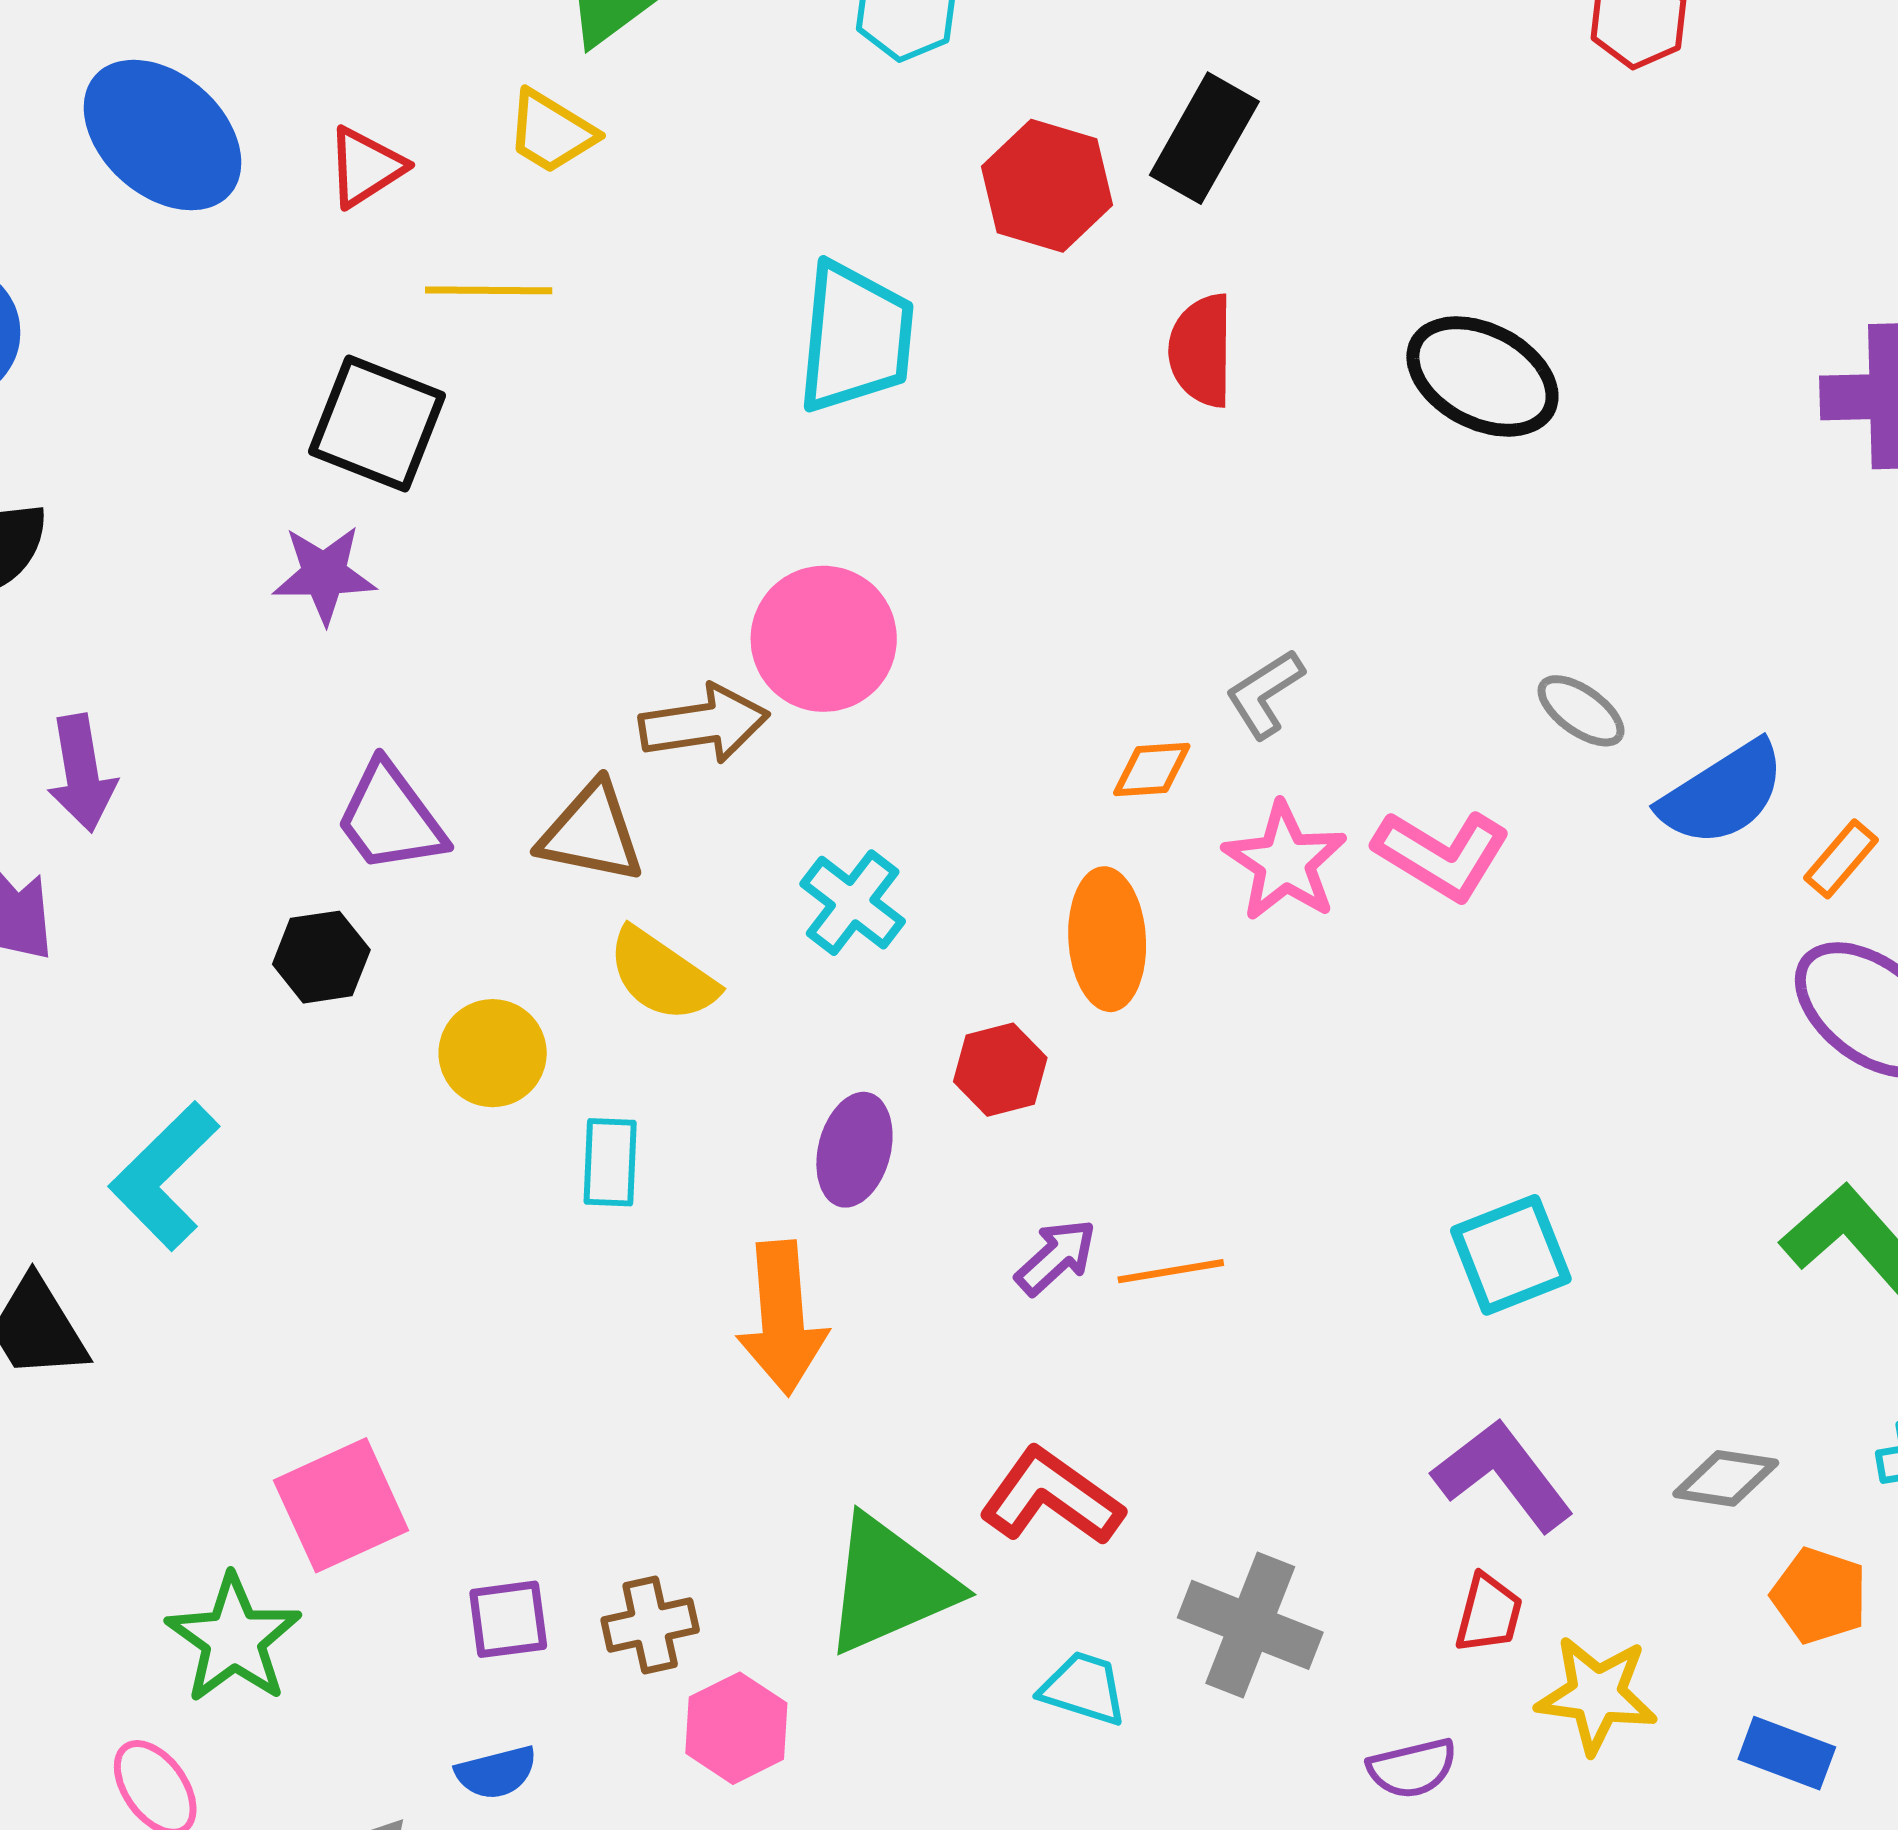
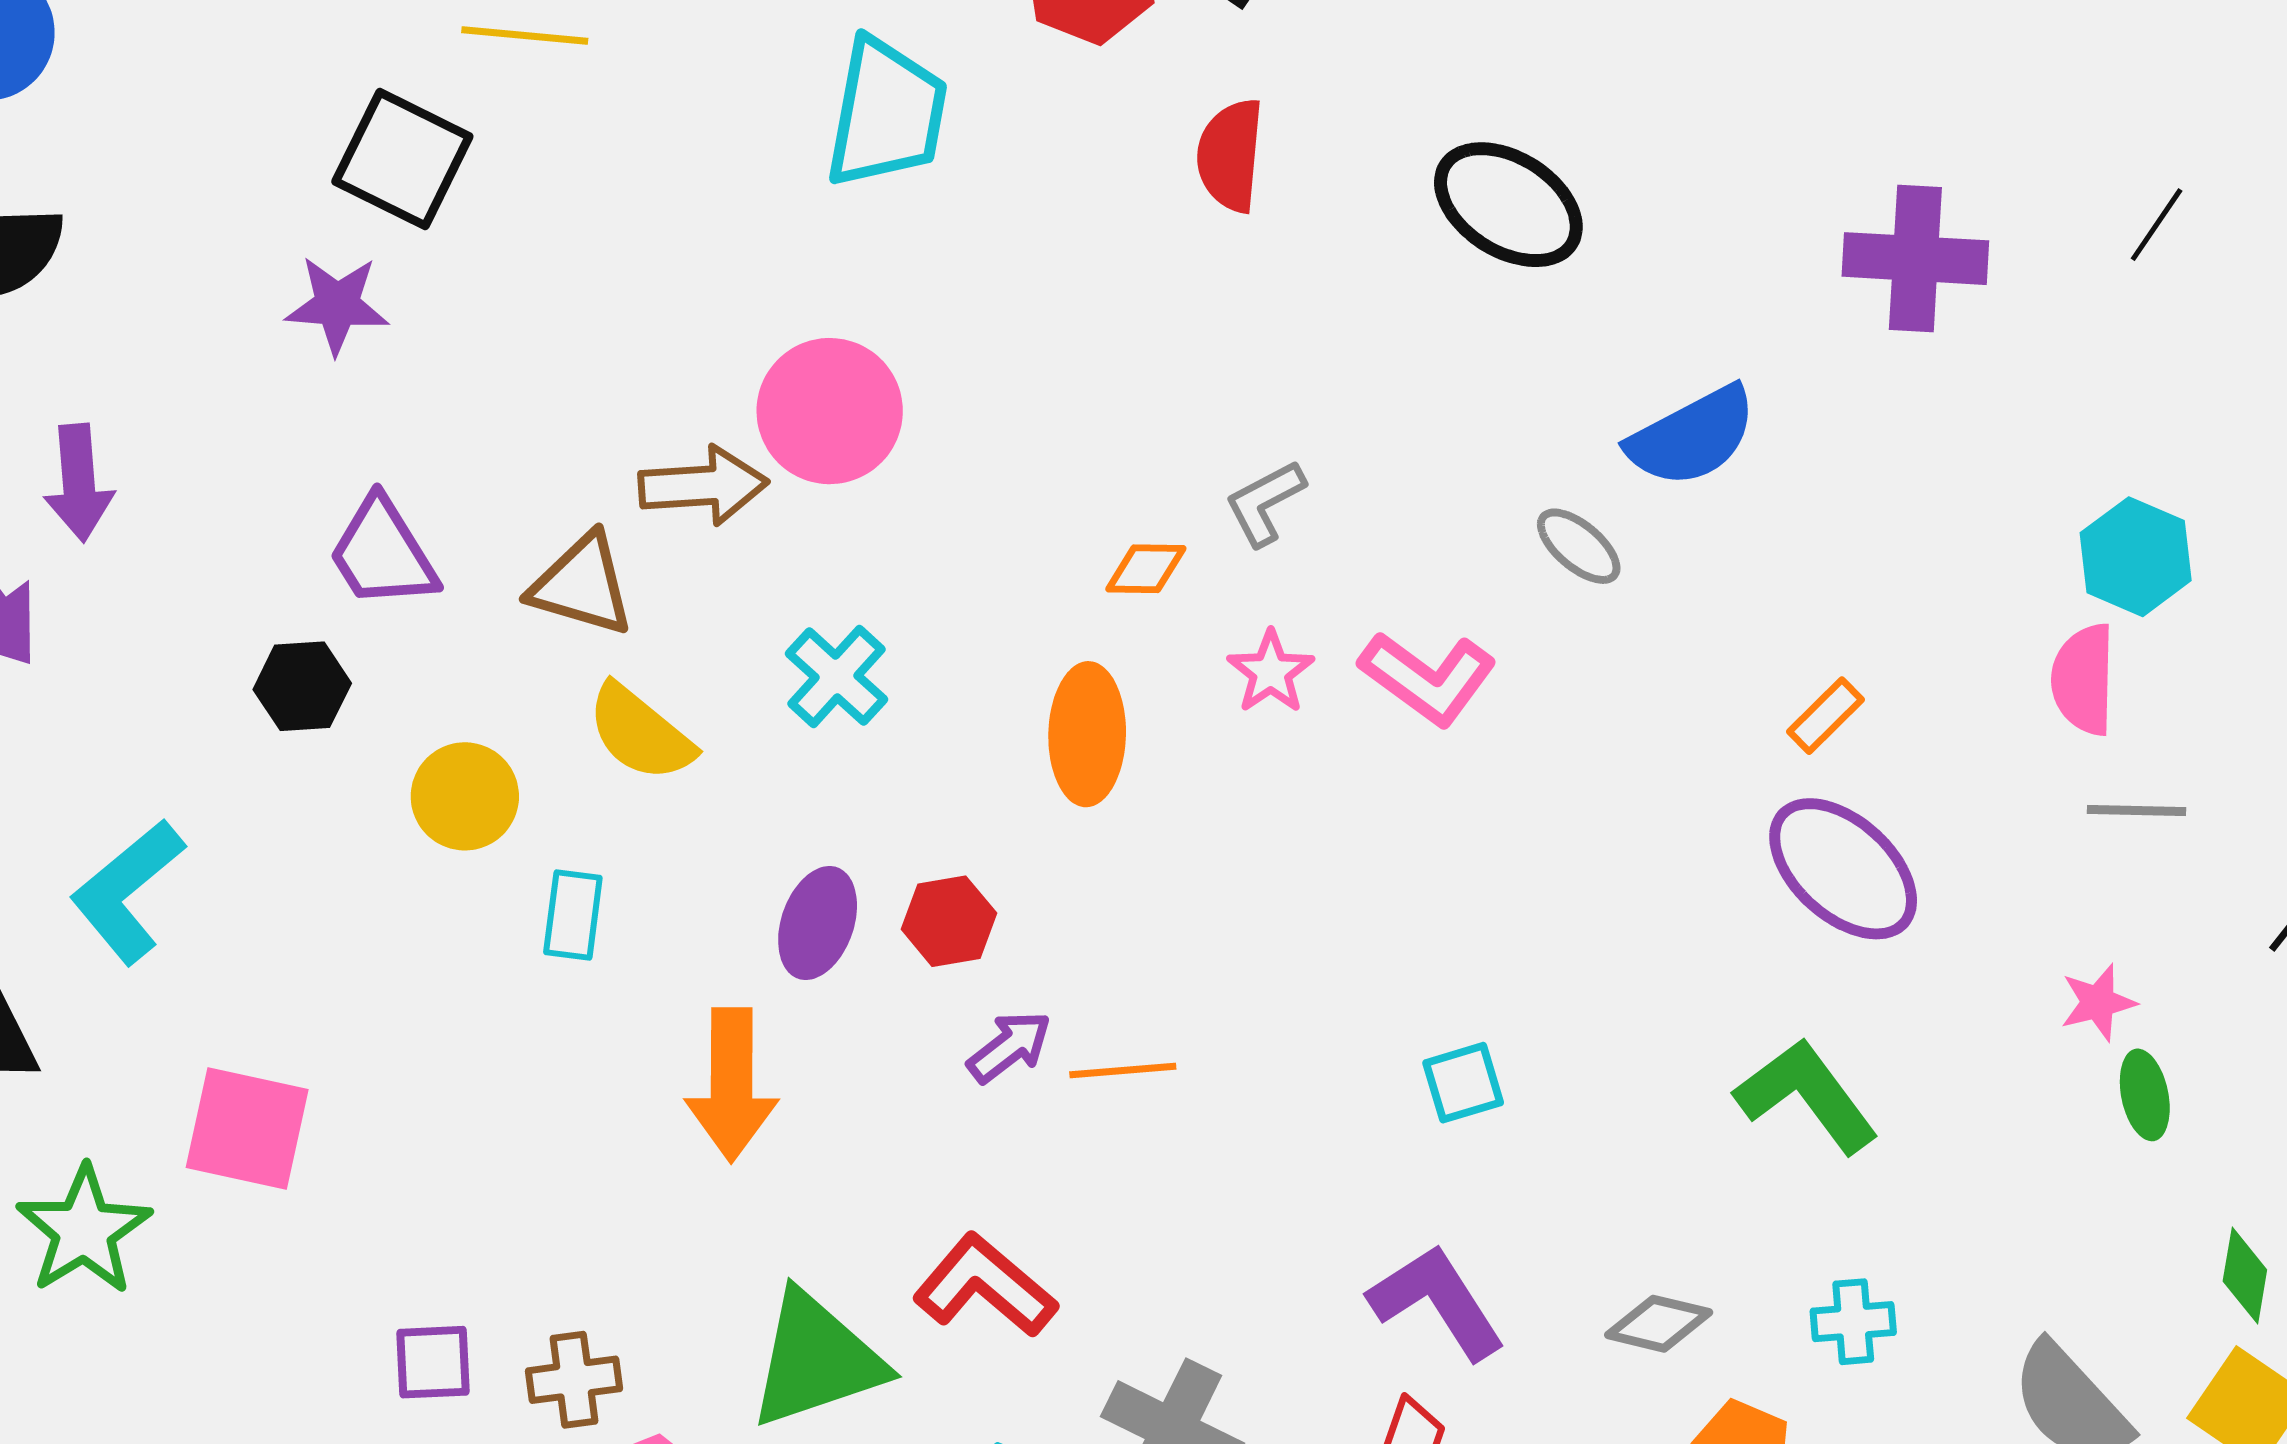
blue semicircle: (1723, 794) -> (1692, 436), moved
pink star: (1285, 862) -> (1271, 672), size x0.7
red hexagon: (1000, 1070) -> (949, 921), moved
cyan square: (1511, 1255) -> (1463, 1083), size x0.7
pink square: (341, 1505) -> (247, 1129), moved, turned 32
green star: (234, 1639) -> (84, 1230), moved

